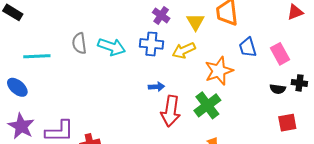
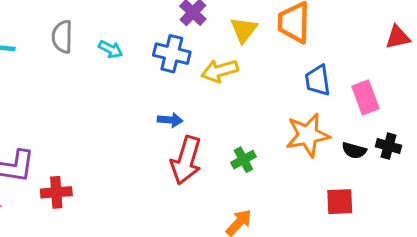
cyan arrow: (112, 47) -> (110, 49), size x0.6
orange star: (219, 71) -> (308, 135), moved
green cross: (207, 105) -> (243, 160), size x0.6
red square: (287, 123) -> (340, 202), moved

